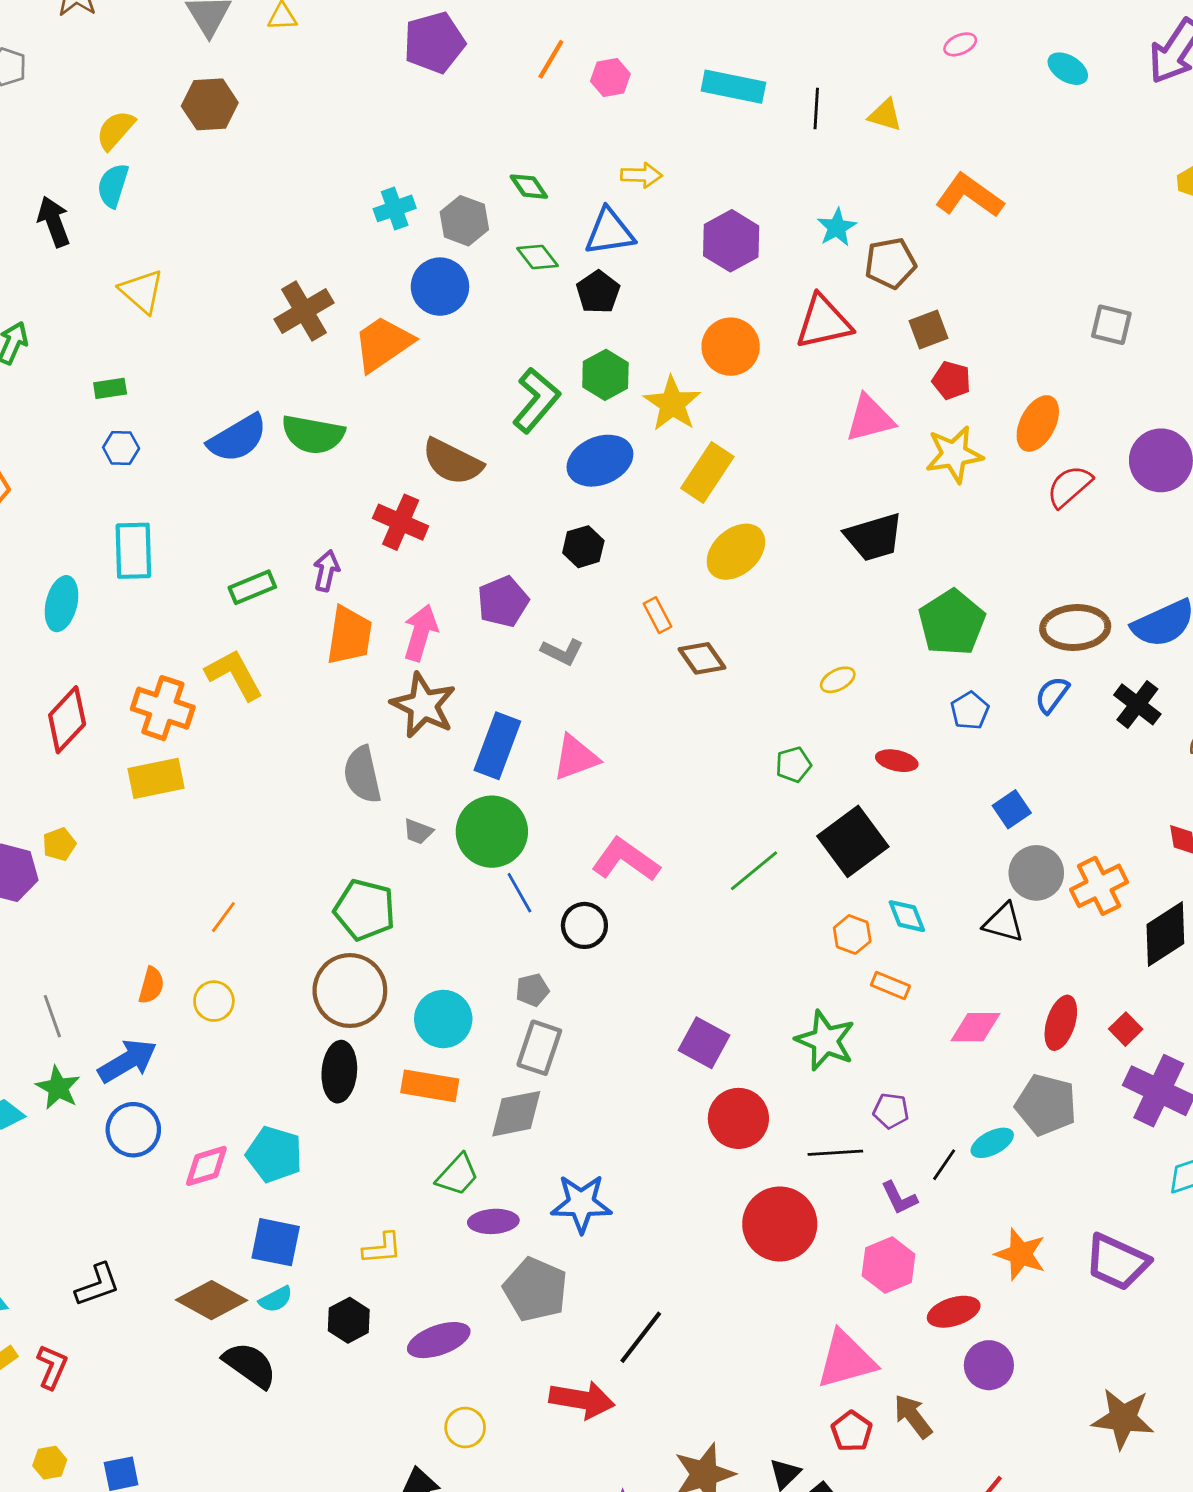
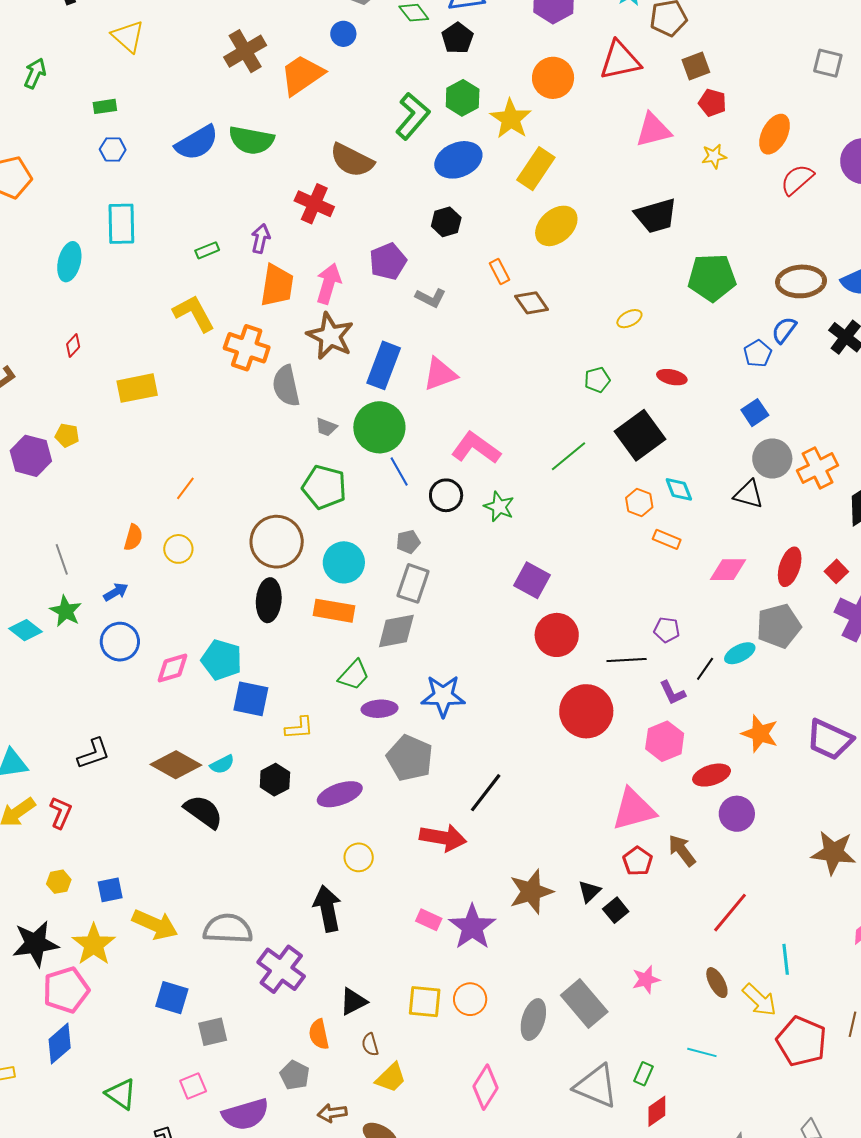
blue circle: (440, 287) -> (343, 34), size x0.6
yellow star: (954, 454) -> (714, 156), size x0.6
green rectangle: (252, 587) -> (207, 250), size x0.7
green pentagon: (952, 623) -> (712, 278), turned 30
orange cross: (163, 708) -> (247, 348), moved
blue pentagon: (970, 711) -> (758, 354), moved
red diamond: (67, 720) -> (73, 345), size x0.5
yellow pentagon: (59, 844) -> (67, 435), turned 30
green pentagon: (365, 910) -> (324, 487), moved
green star: (825, 1040) -> (499, 507), moved, size x0.7
blue arrow: (127, 1061) -> (116, 592), size x0.6
gray pentagon: (1046, 1105) -> (779, 626), turned -30
blue square: (276, 1242) -> (251, 699), moved

